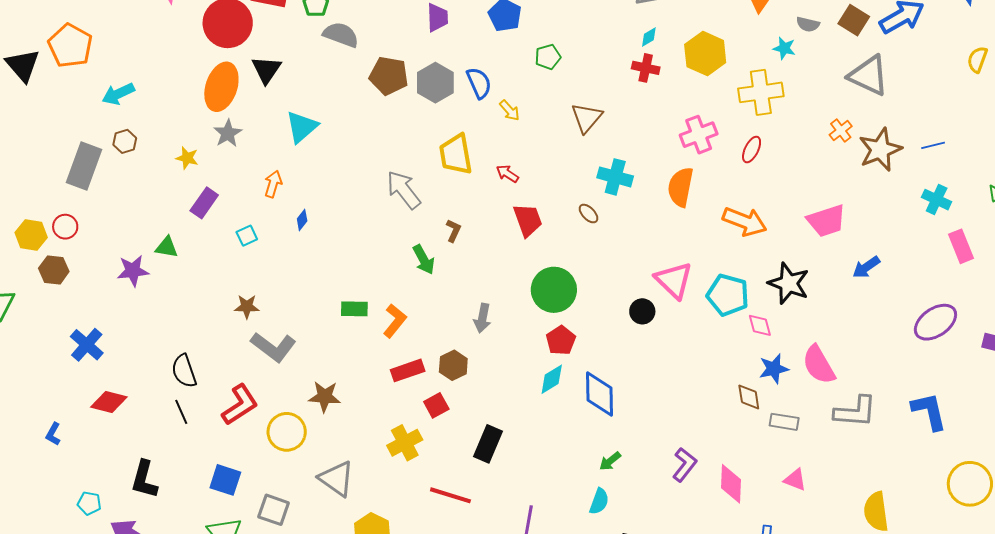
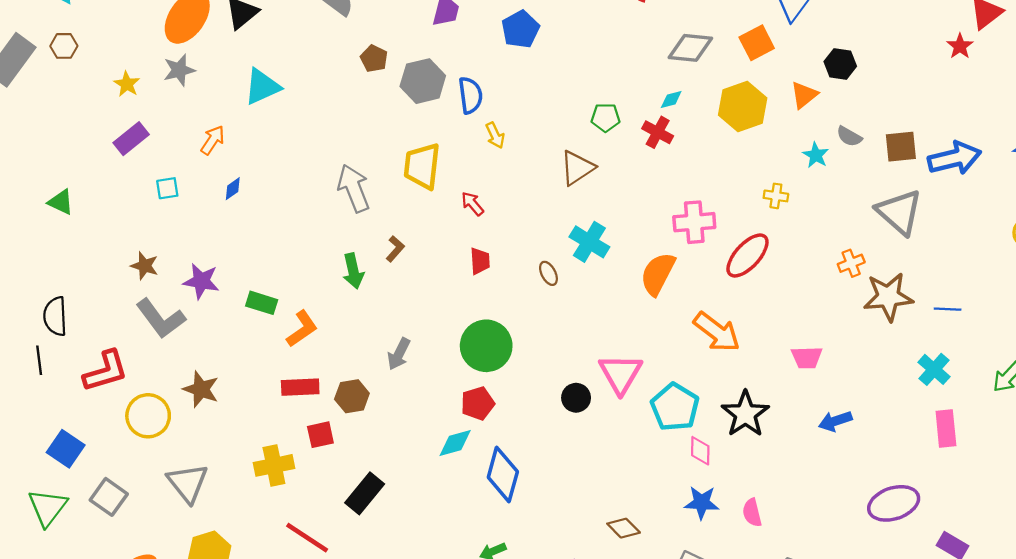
brown square: (854, 20) -> (901, 147), turned 36
yellow hexagon: (705, 54) -> (743, 106), moved
green pentagon: (548, 57) -> (606, 117), moved
brown pentagon: (389, 76) -> (374, 59), size x0.6
yellow cross: (761, 92) -> (776, 196), size x0.5
red ellipse: (752, 150) -> (747, 256), size x1.6
red trapezoid: (528, 220) -> (480, 261), size x0.7
pink trapezoid: (826, 221) -> (807, 358), size x0.7
green triangle: (167, 247) -> (61, 202), moved
purple star: (133, 271) -> (201, 281), moved
pink semicircle: (819, 365) -> (752, 513), size x0.6
brown diamond: (749, 397) -> (624, 528), moved, turned -52

